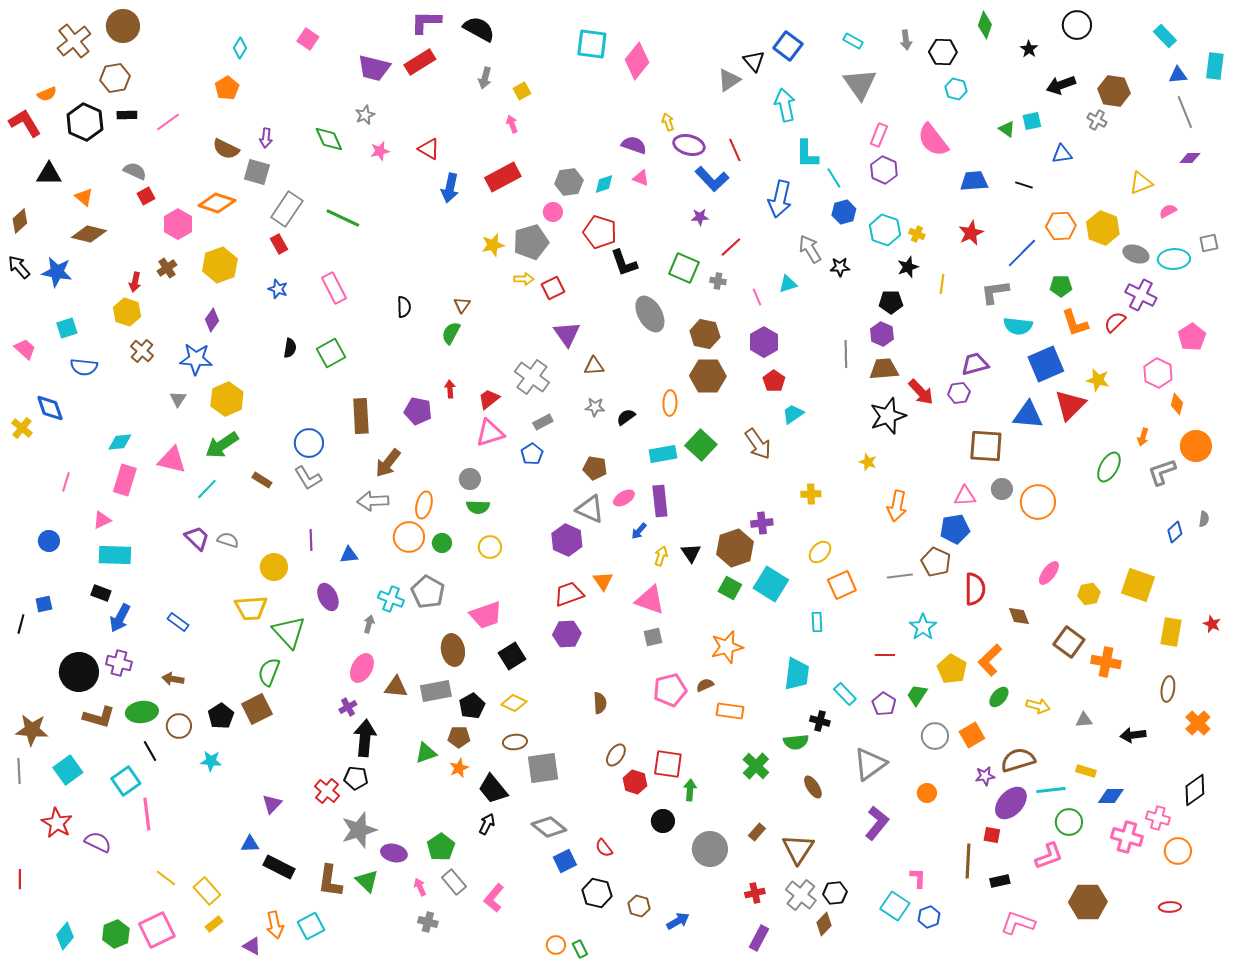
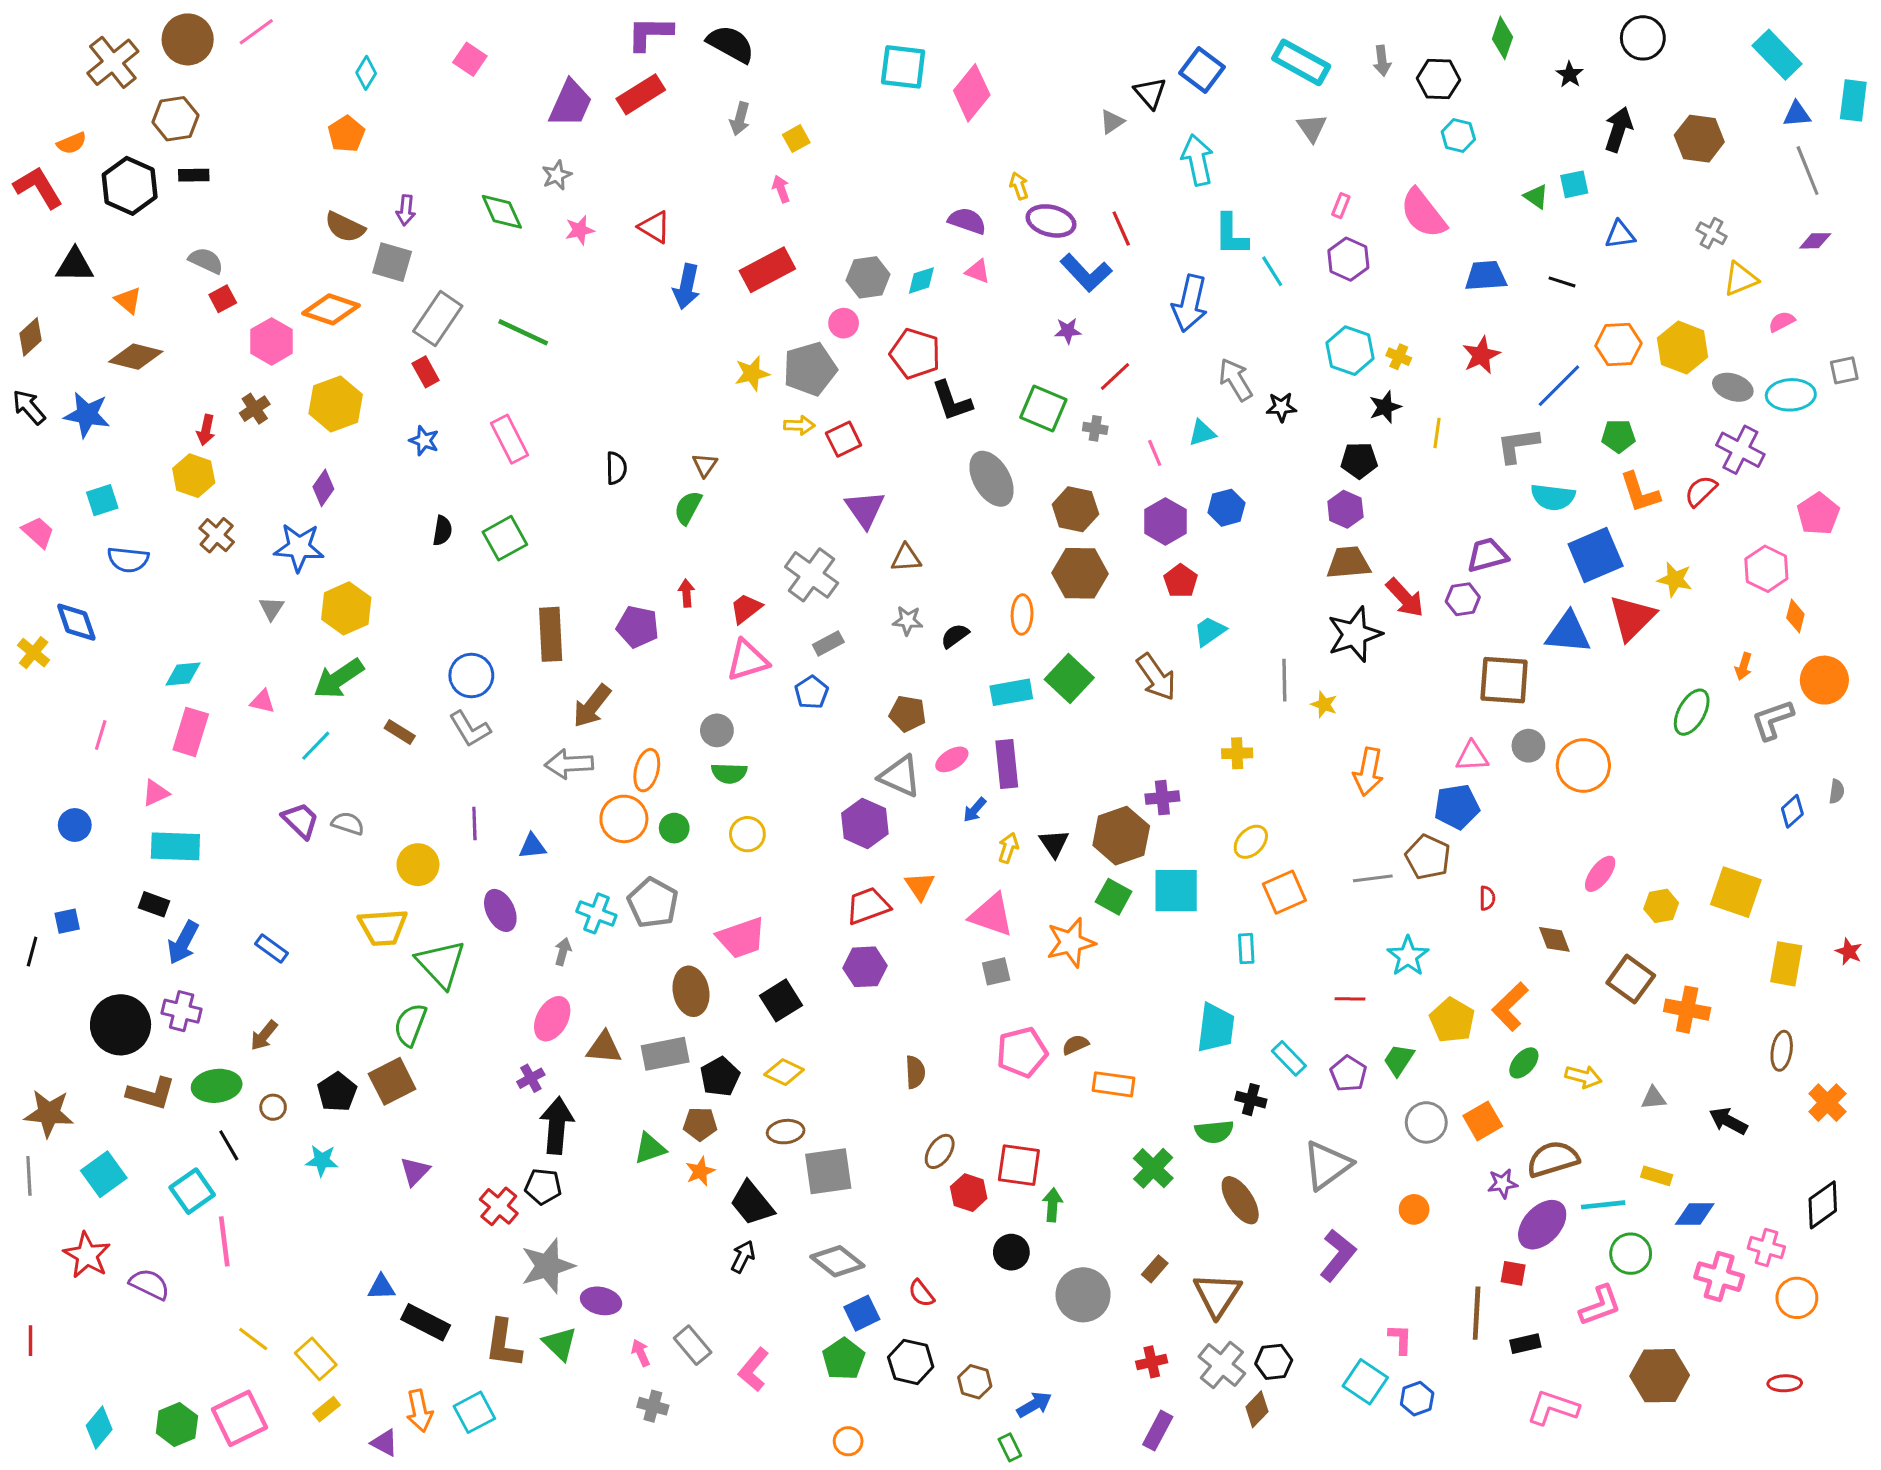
cyan rectangle: (1165, 36) -> (1777, 55), size x1.4
cyan rectangle: (853, 41) -> (1301, 62), size x1.8
purple trapezoid: (374, 68) -> (570, 103), turned -80
gray triangle: (729, 80) -> (1112, 122), size x0.7
gray triangle: (860, 84) -> (1312, 128), size x0.6
black arrow: (1061, 85) -> (1618, 129), turned 128
gray cross: (1097, 120) -> (1711, 233), moved
pink line: (168, 122) -> (256, 32), moved
pink rectangle: (879, 135) -> (1341, 206), size x0.7
blue hexagon: (844, 212) -> (1226, 508), moved
gray line: (846, 354) -> (1284, 680), moved
pink triangle: (172, 460) -> (262, 701), size x0.6
cyan square: (771, 584) -> (1176, 891), turned -32
red semicircle: (975, 589) -> (1487, 898), size x0.5
orange star: (727, 647) -> (1071, 942), moved
brown arrow: (173, 679) -> (264, 1036), turned -60
brown circle: (179, 726) -> (273, 1107), size x0.7
black arrow: (1133, 735) -> (1728, 1121), turned 35
brown ellipse: (813, 787) -> (1240, 1200), size x1.4
purple triangle: (272, 804) -> (415, 1171), moved
green pentagon: (441, 847) -> (844, 1359), moved
green rectangle: (580, 949) -> (1010, 1447), moved

